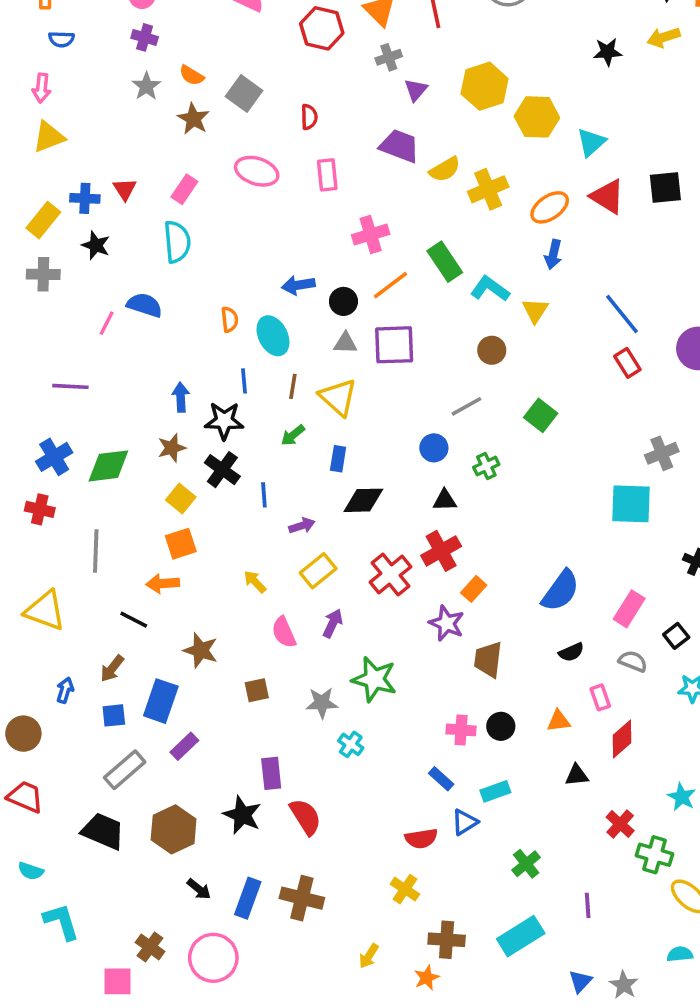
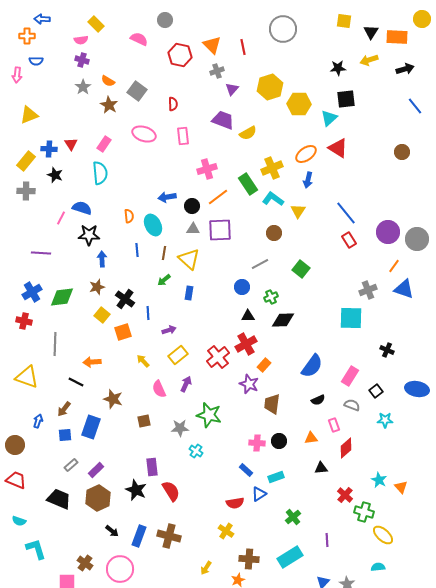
pink arrow: (42, 88) -> (17, 75), moved
black square: (665, 187) -> (346, 99), moved
yellow cross: (488, 189) -> (272, 168), moved
black star: (224, 421) -> (89, 235), moved
black diamond: (363, 500) -> (283, 320), moved
orange square: (181, 544) -> (123, 332), moved
purple rectangle: (184, 746) -> (96, 470), moved
gray rectangle: (125, 770) -> (71, 465), size x0.6

